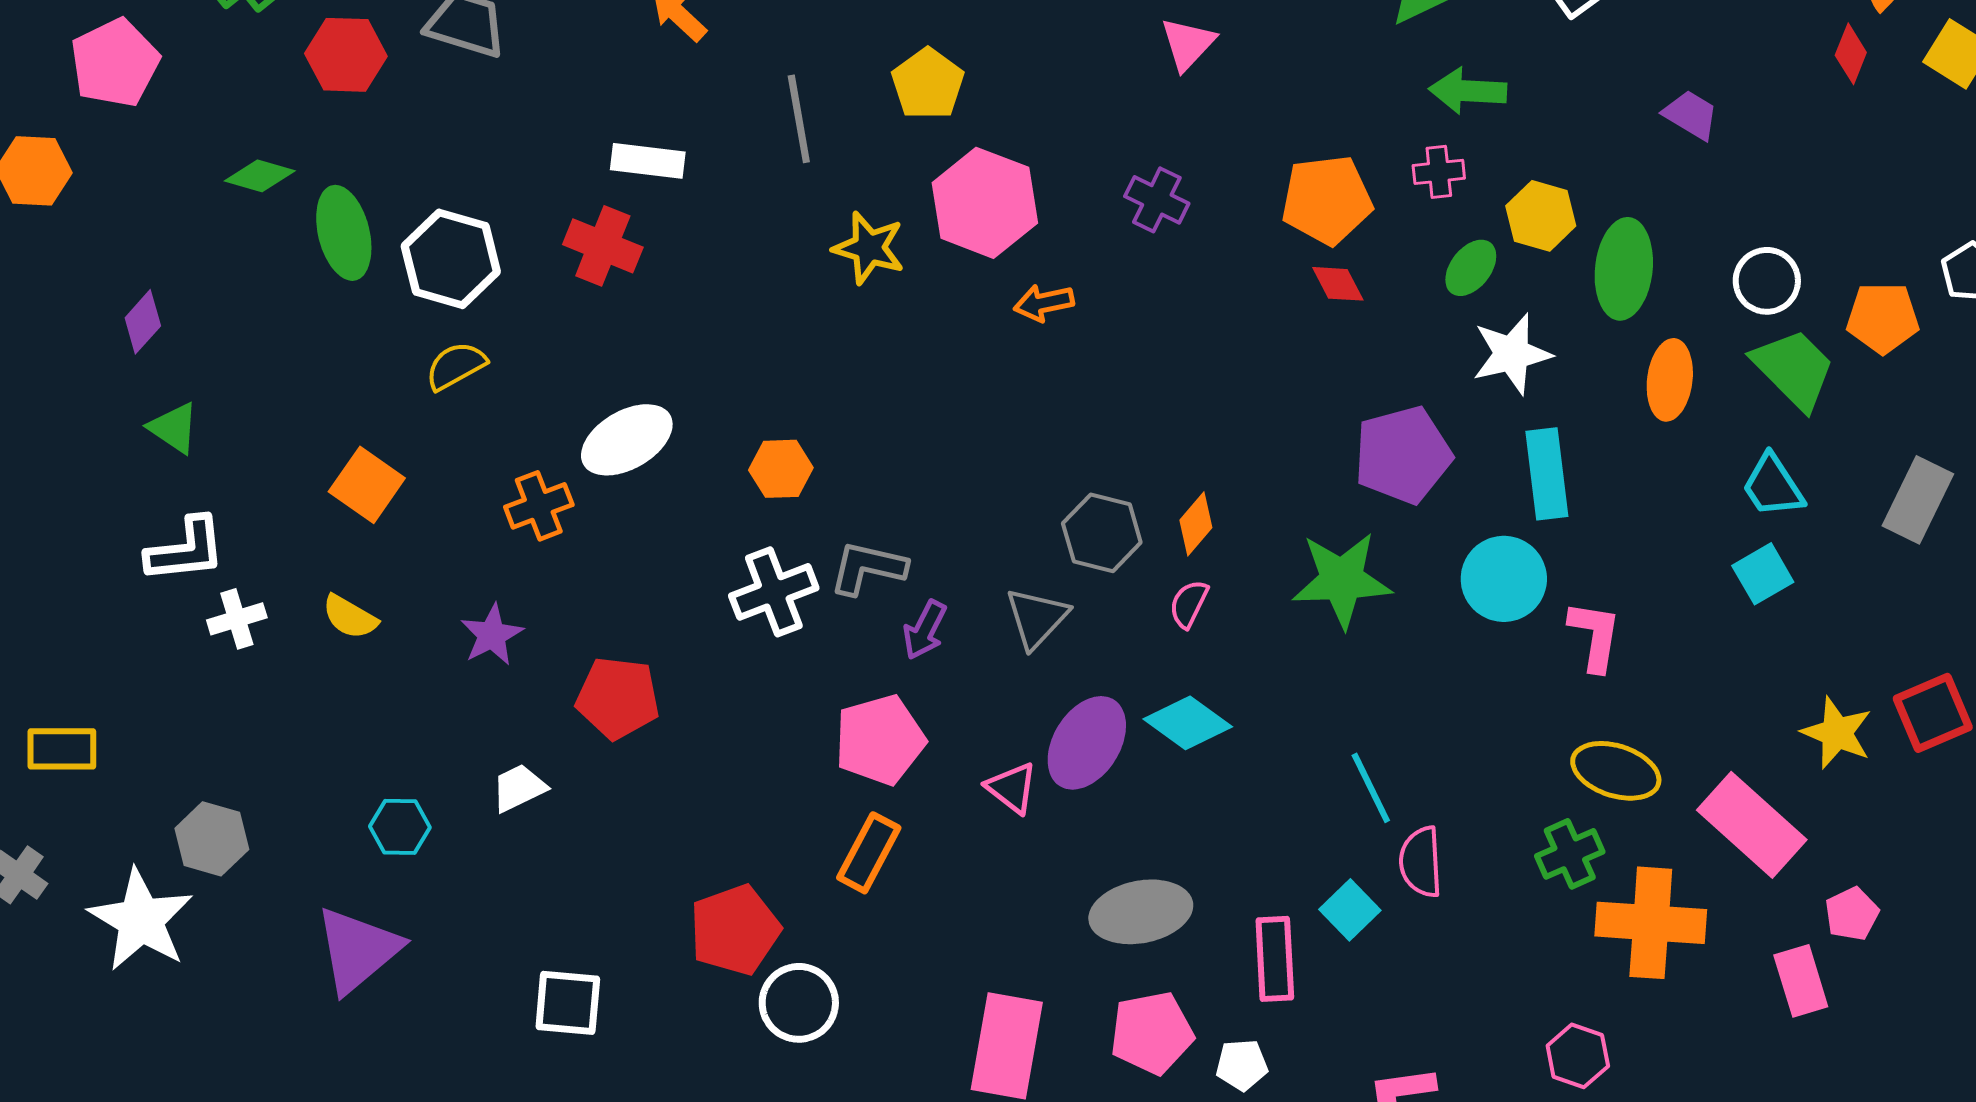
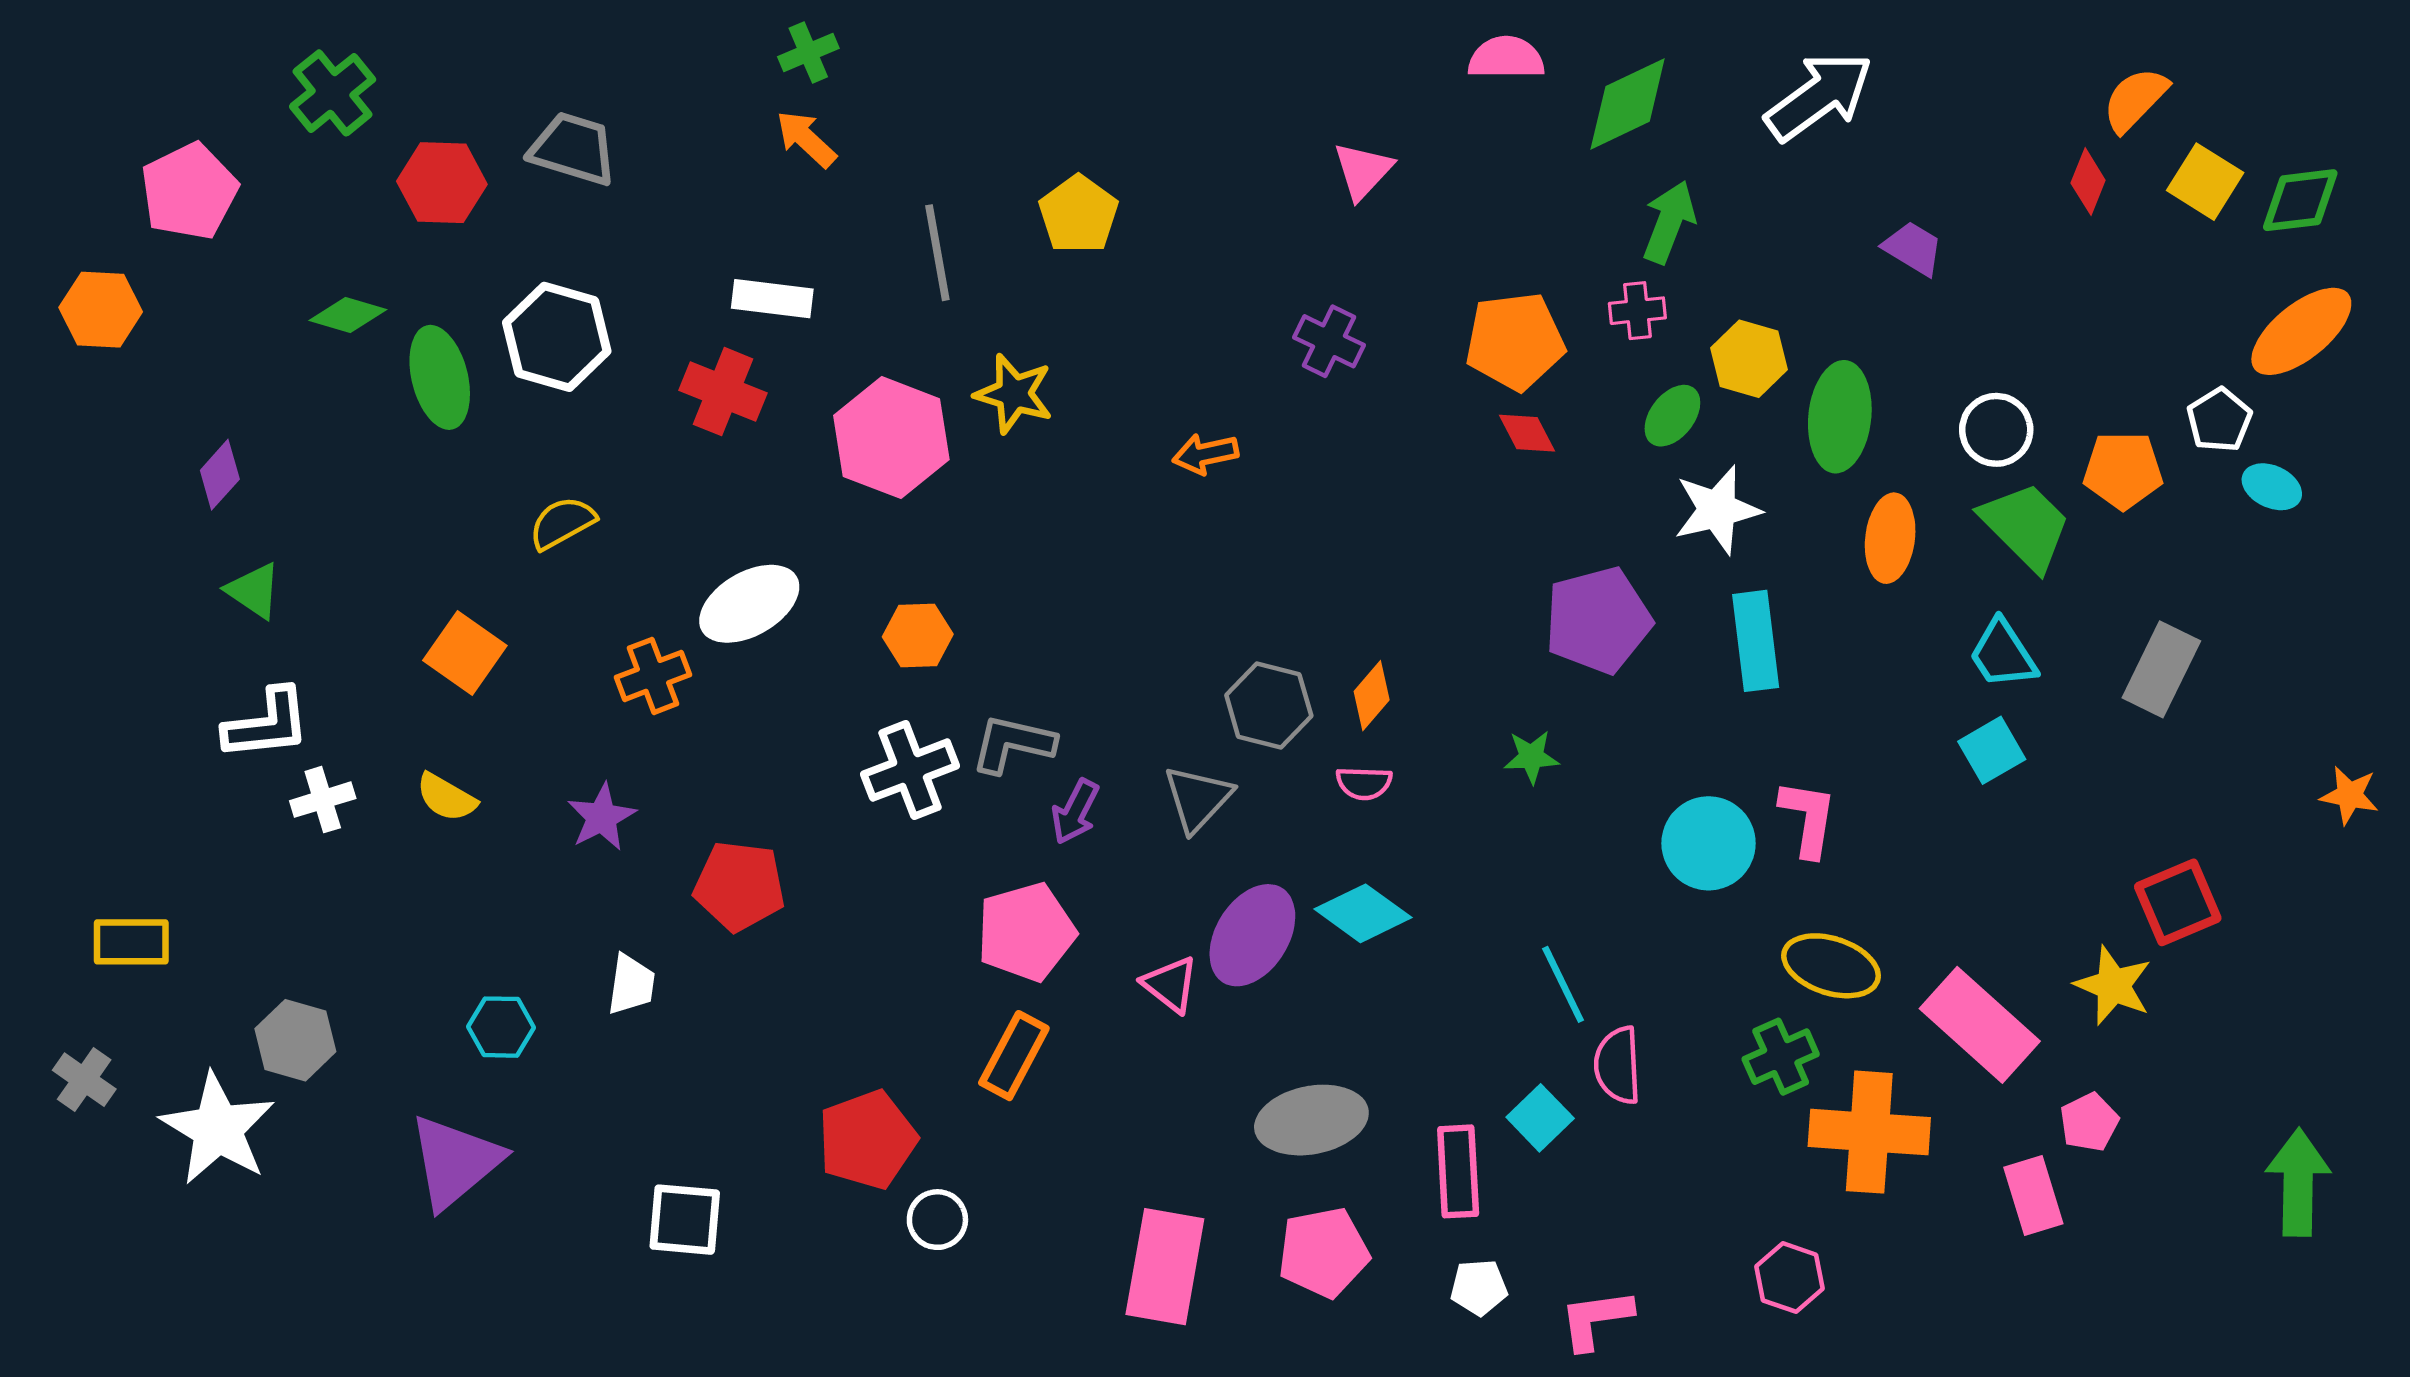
green arrow: (1468, 91) -> (1669, 222), turned 108
pink hexagon: (985, 203) -> (891, 438), moved
white hexagon: (451, 259) -> (557, 337), moved
cyan circle: (1504, 579) -> (1709, 843), moved
green star: (1342, 580) -> (1531, 757), size x0.5
pink semicircle: (1189, 604) -> (1364, 783), turned -114
yellow star: (1837, 733) -> (2113, 986), moved
white trapezoid: (519, 788) -> (631, 984), turned 124
white circle: (799, 1003) -> (937, 1220), size x0.7
white pentagon: (1242, 1065) -> (1479, 1287), moved

